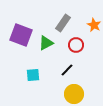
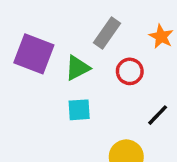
black line: (67, 70) -> (158, 115), moved
cyan square: (33, 75) -> (79, 110), moved

